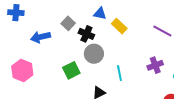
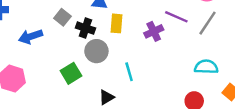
yellow rectangle: (119, 26) -> (116, 23), moved, turned 56
purple cross: (155, 65) -> (154, 31), moved

